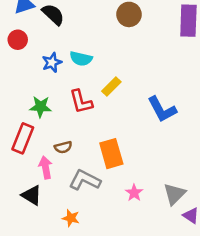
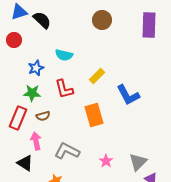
blue star: (52, 62) -> (36, 68), moved
yellow rectangle: (111, 87) -> (97, 76), moved
brown semicircle: (63, 147) -> (43, 116), moved
orange rectangle: (111, 154) -> (94, 115), moved

